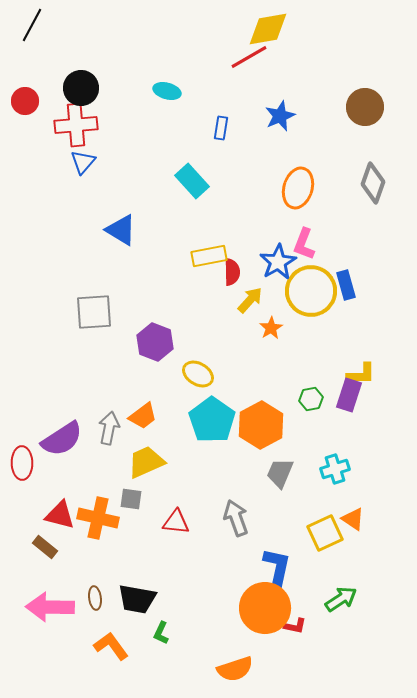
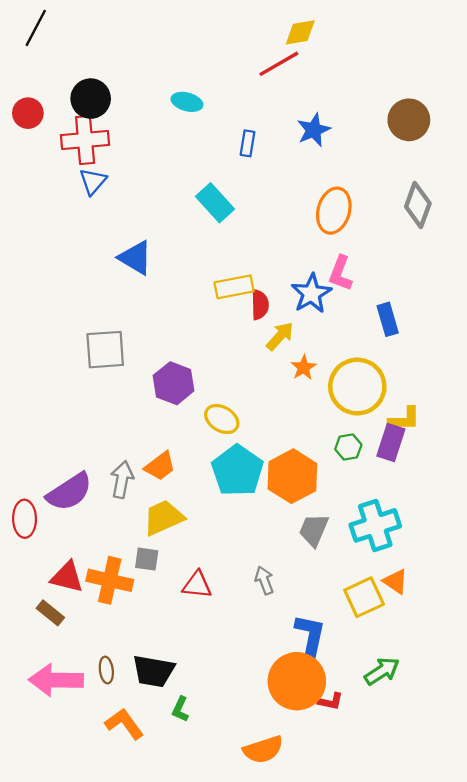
yellow diamond: (268, 29) -> (300, 32), size x0.7
yellow circle: (311, 291) -> (357, 387), moved
cyan cross: (335, 469) -> (375, 525), size x1.5
gray arrow: (236, 518) -> (264, 580), size x0.7

